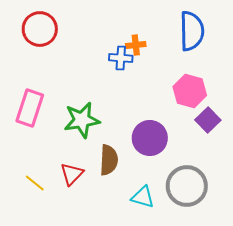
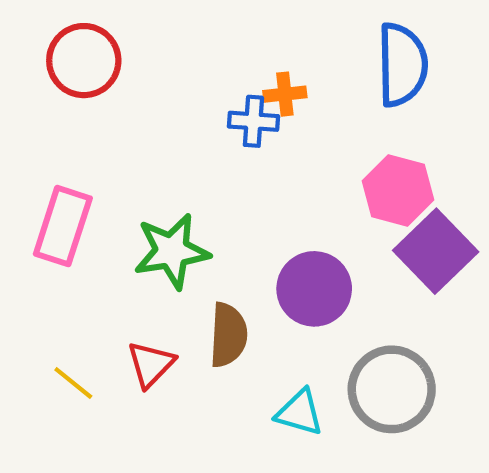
purple square: (208, 120) -> (436, 251), size x1.5

